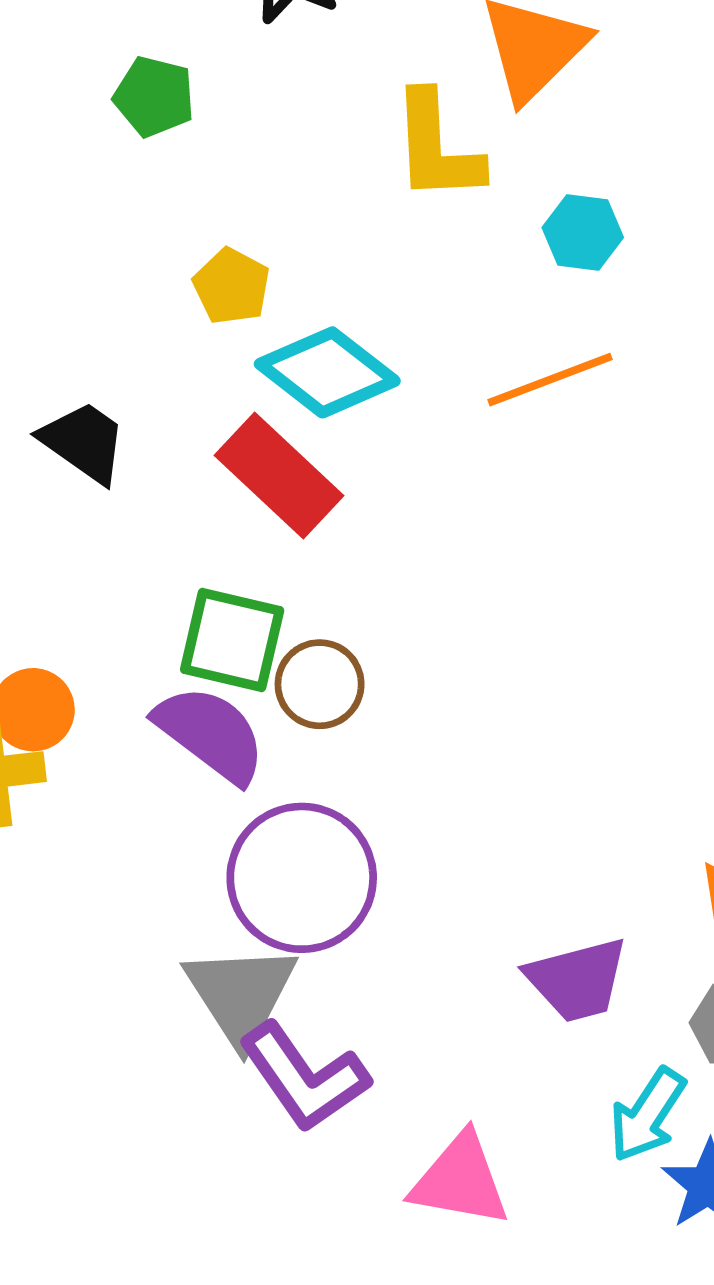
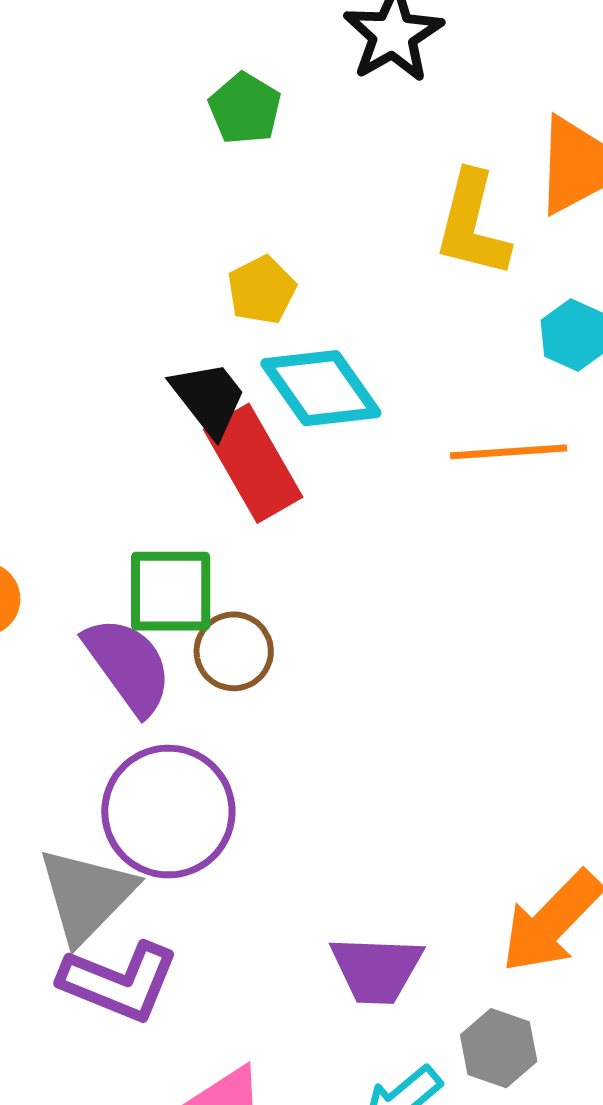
black trapezoid: (84, 442) -> (209, 398), moved
green square: (232, 640) -> (171, 591), turned -30
purple L-shape: (304, 1077) -> (119, 982), turned -50

